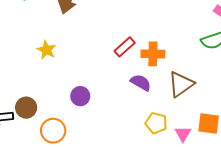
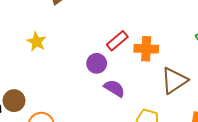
purple semicircle: (141, 83) -> (114, 88), moved
purple circle: (80, 96) -> (97, 63), moved

